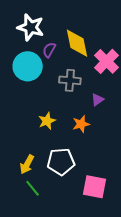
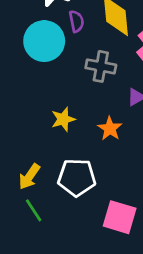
purple semicircle: (49, 50) -> (76, 21), turned 133
orange star: (81, 124) -> (110, 129), turned -30

